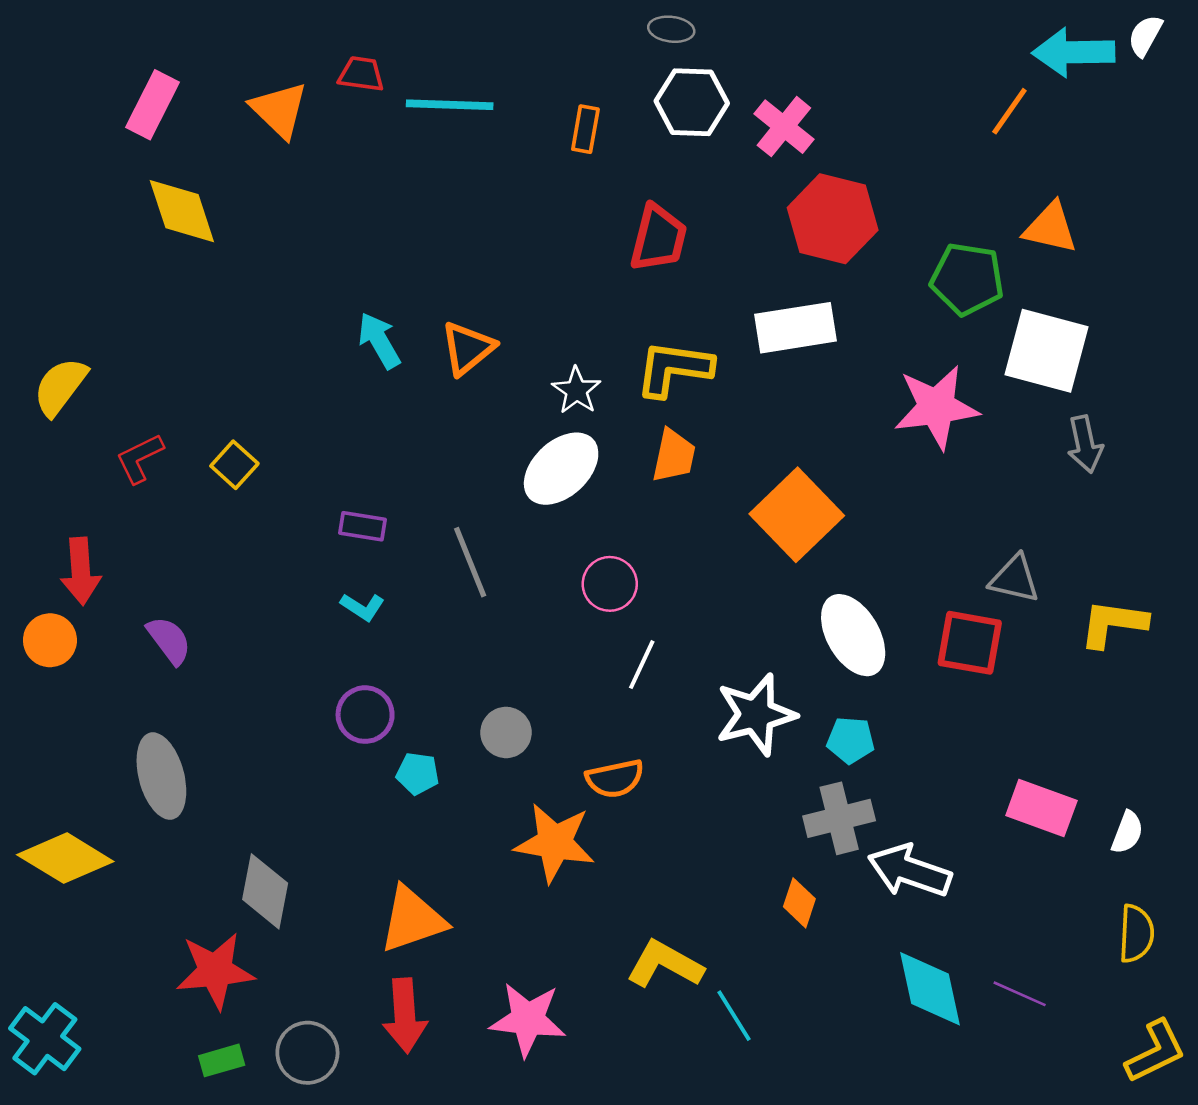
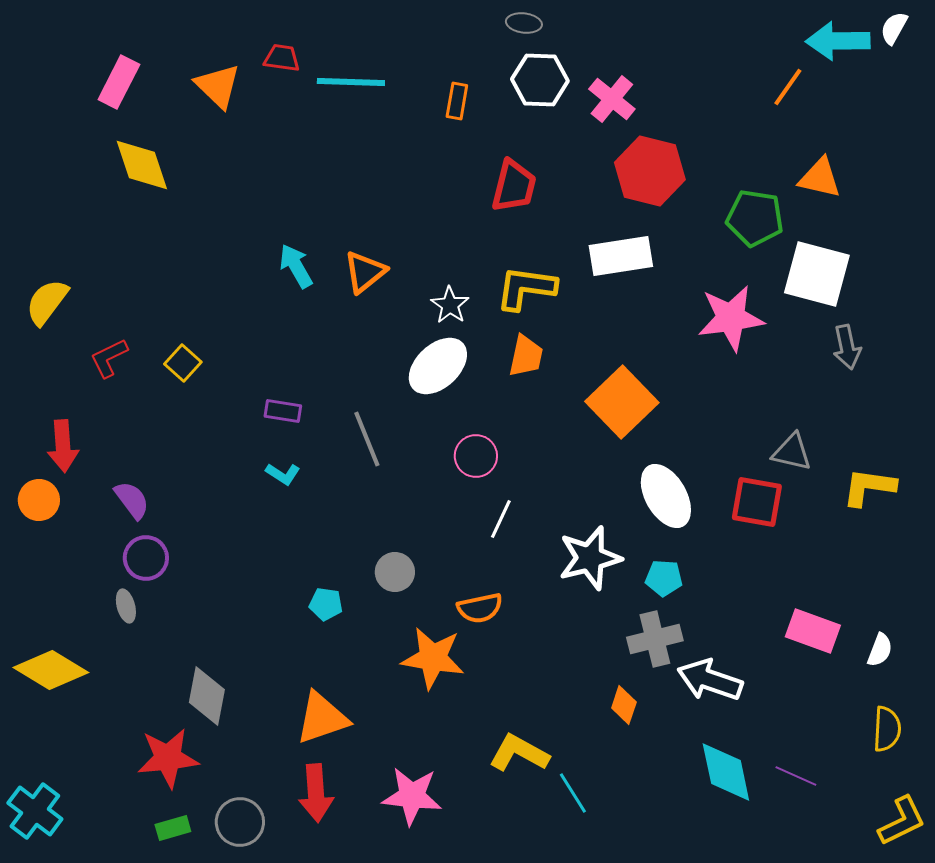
purple circle: (365, 715) -> (146, 558), moved
gray ellipse: (161, 776) -> (126, 606), size x0.5

